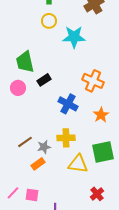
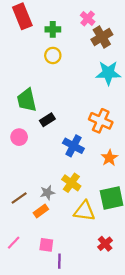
cyan star: (74, 37) -> (108, 73), moved
pink circle: (18, 88) -> (19, 137), moved
yellow cross: (66, 138) -> (71, 183), turned 36
brown line: (25, 142) -> (19, 198), moved
pink square: (32, 195) -> (46, 245), moved

